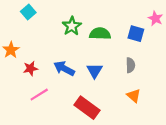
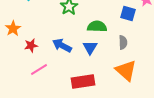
green semicircle: (100, 34) -> (97, 26), moved
orange triangle: (134, 96) -> (126, 70), size x1.6
red rectangle: (87, 108) -> (83, 81), turned -45

